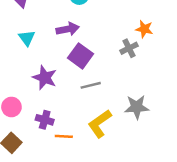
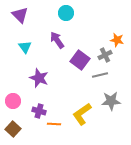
purple arrow: (68, 29) -> (57, 40), turned -114
purple square: (80, 56) -> (80, 60), moved
gray line: (91, 85) -> (100, 75), moved

